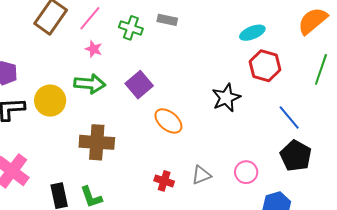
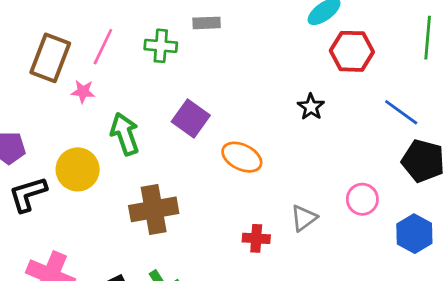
pink star: (94, 49) -> (83, 92), moved
green arrow: (90, 84) -> (125, 134), turned -100
black star: (226, 98) -> (311, 107), size x0.7

